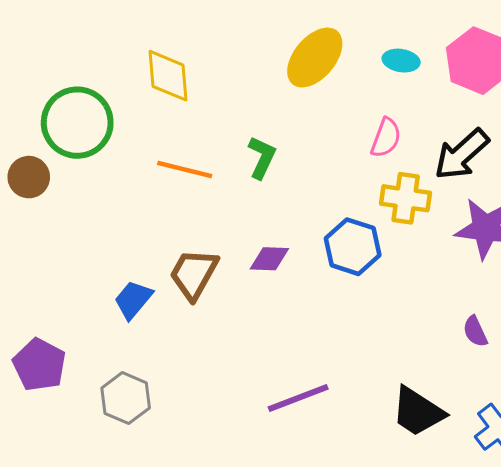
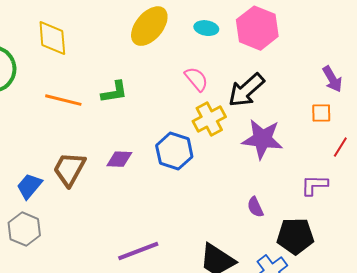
pink semicircle: (386, 138) -> (196, 79), turned -60
green L-shape: (262, 157) -> (114, 92), turned 56
yellow cross: (406, 198) -> (209, 119), turned -36
gray hexagon: (126, 398) -> (24, 229), moved

